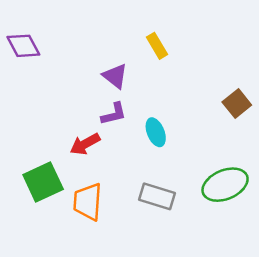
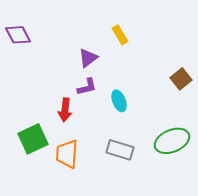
purple triangle: (115, 76) -> (88, 58), turned 45
red arrow: (85, 144) -> (65, 110), turned -55

